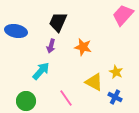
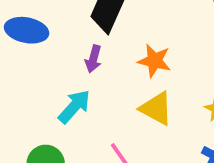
yellow triangle: (94, 82) -> (156, 108), moved

